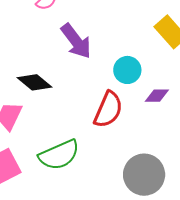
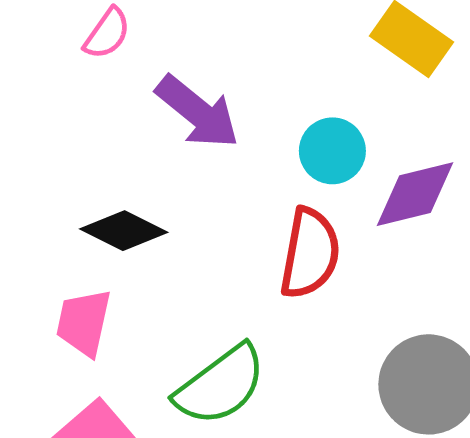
purple diamond: (157, 96) -> (415, 194), size x1.5

